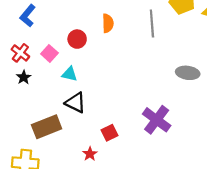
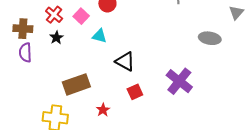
black triangle: (75, 103) -> (125, 61), moved
red star: (90, 154) -> (103, 110), moved

